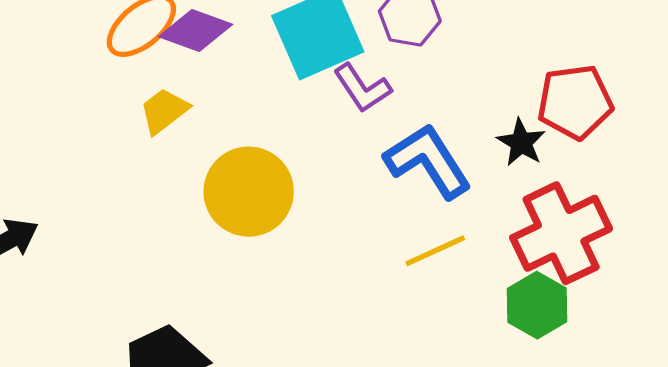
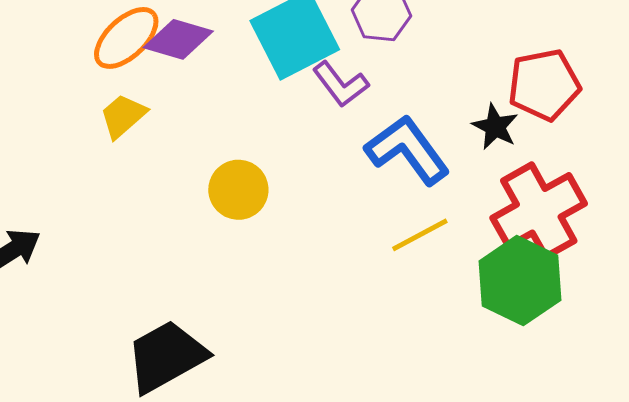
yellow trapezoid: (164, 111) -> (123, 116), moved
yellow circle: (249, 192) -> (238, 190), size x0.7
green hexagon: (537, 305) -> (520, 281), size x1.4

